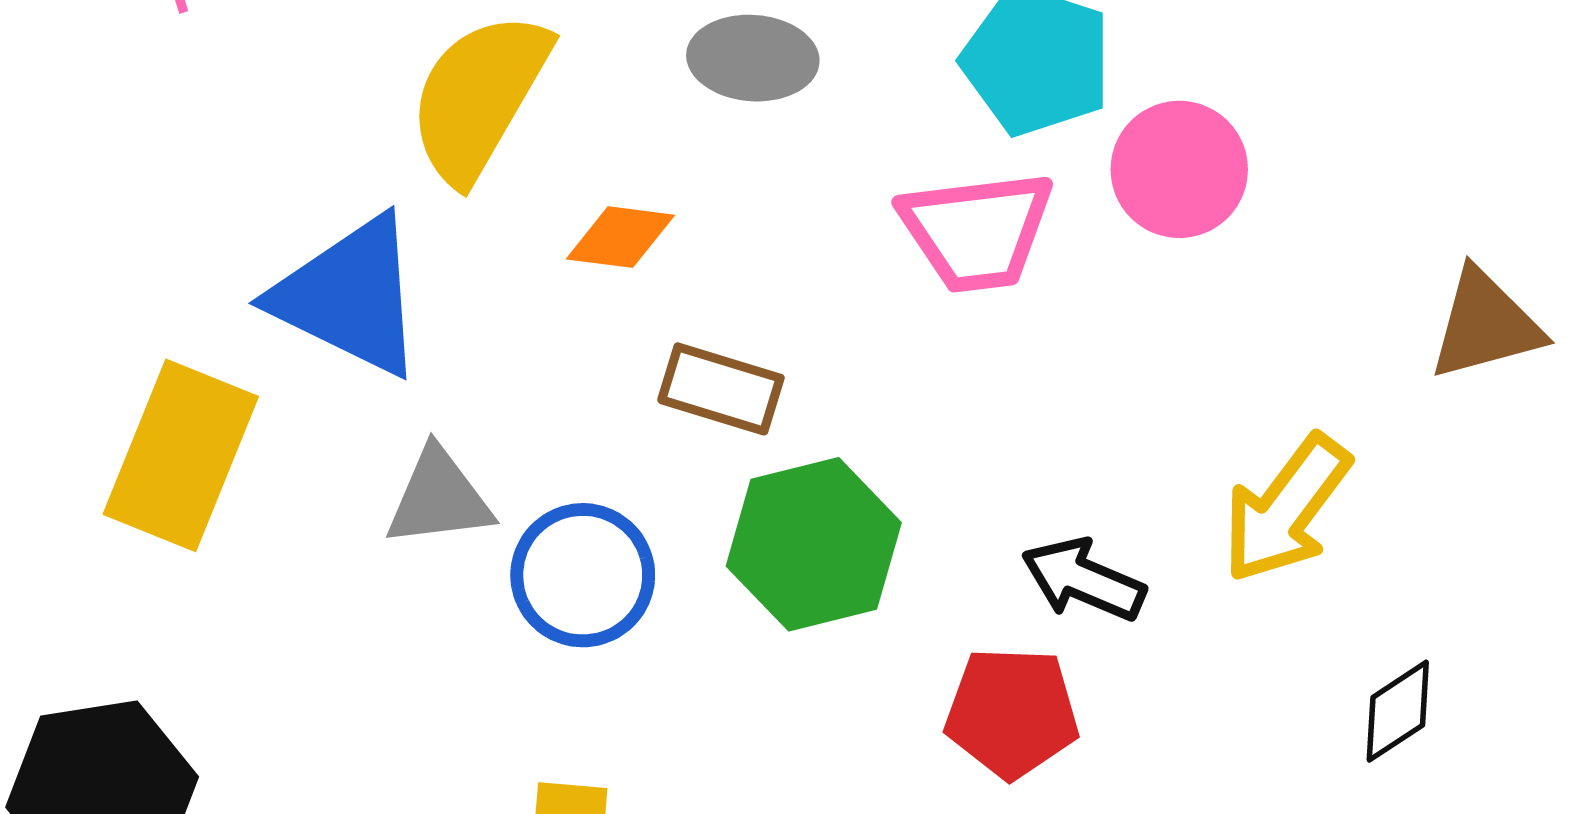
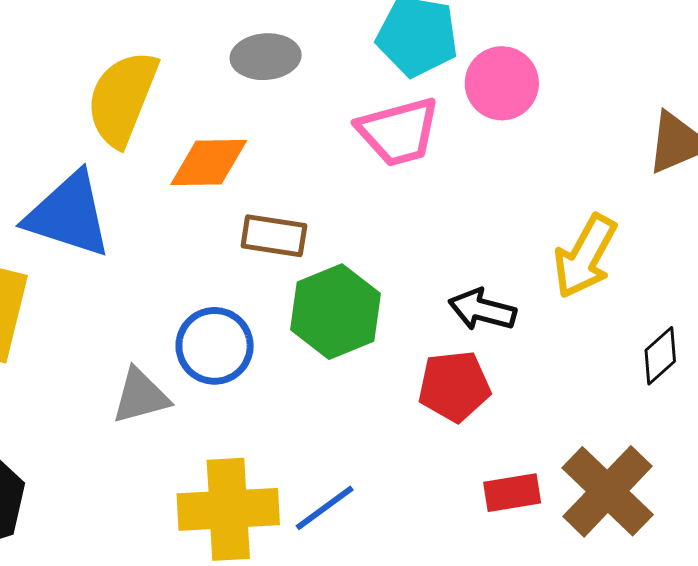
orange diamond: (620, 237) -> (209, 162), size x1.4
gray triangle: (439, 498) -> (141, 396), moved

